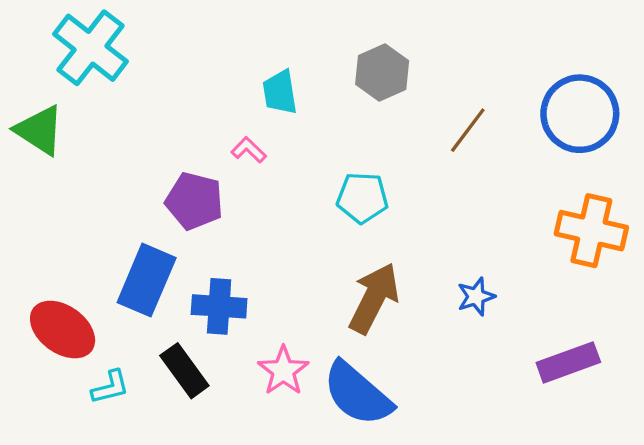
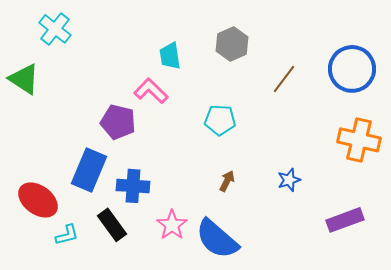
cyan cross: (91, 48) -> (55, 29), size x0.7
pink L-shape: (249, 150) -> (151, 91), size x1.6
brown arrow: (374, 298) -> (227, 181), size x0.5

